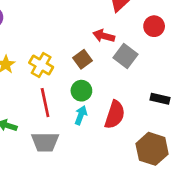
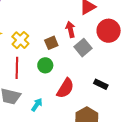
red circle: (154, 26) -> (109, 31), size x1.5
red arrow: (104, 36) -> (70, 29), turned 49
cyan arrow: (81, 115) -> (37, 105), moved

